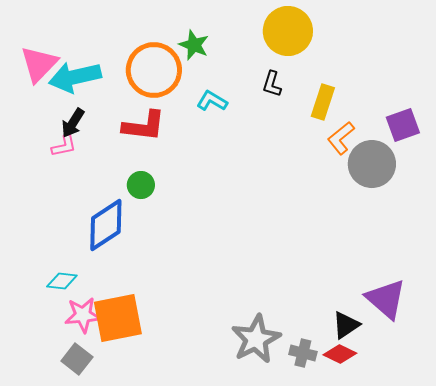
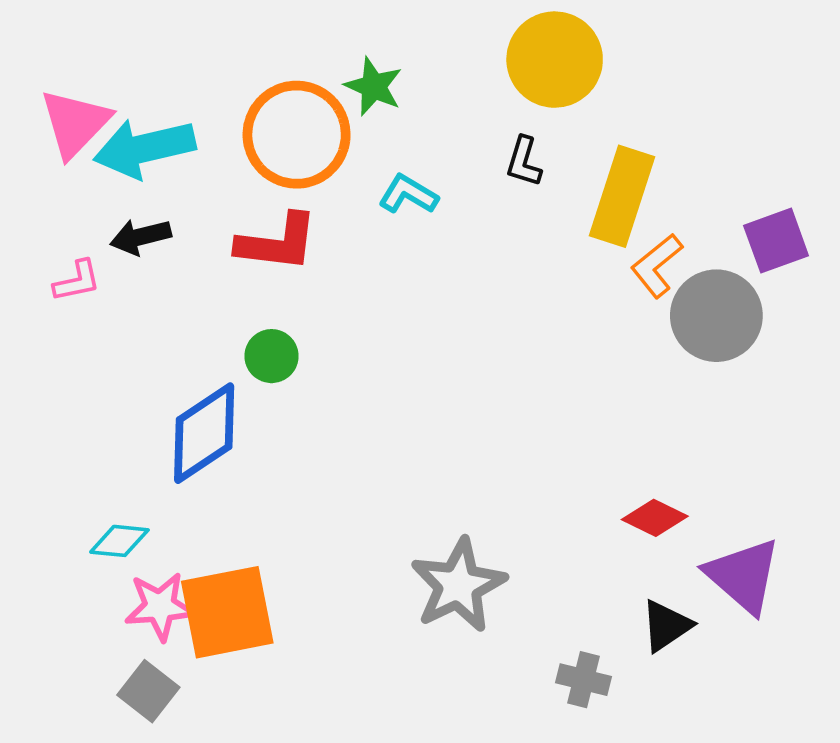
yellow rectangle: (323, 102) -> (622, 196), size x1.4
black arrow: (73, 123) -> (141, 237), turned 44
pink L-shape: (64, 146) -> (77, 281), moved
gray star: (256, 339) -> (458, 585), moved
red diamond: (340, 354) -> (655, 518), moved

